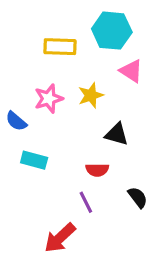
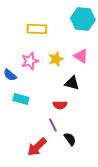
cyan hexagon: (112, 31) -> (83, 19), moved
pink triangle: (131, 71) -> (81, 56), moved
black semicircle: (138, 197) -> (70, 139), moved

